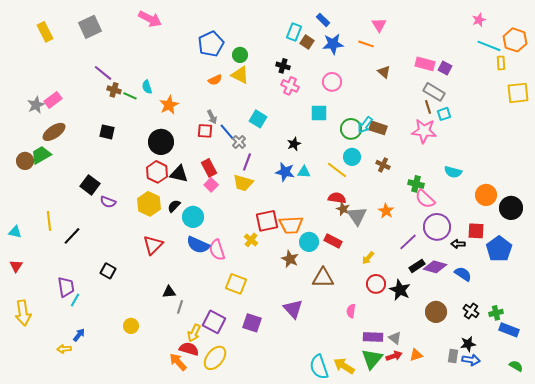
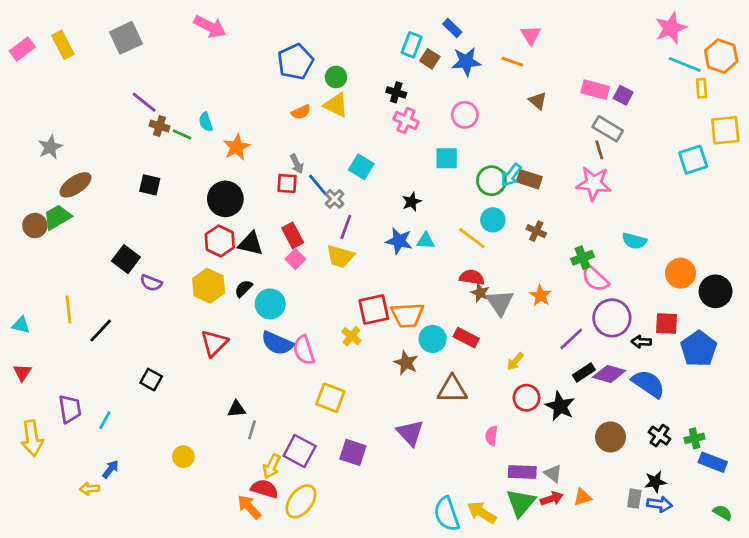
pink star: (479, 20) -> (671, 28), size x1.6
pink rectangle: (53, 100) -> (22, 49), moved
cyan square: (444, 114) -> (693, 160), moved, size x1.5
green cross: (416, 184) -> (582, 258), turned -35
blue semicircle: (463, 274) -> (648, 384), size x1.4
purple trapezoid: (66, 287) -> (70, 409), moved

